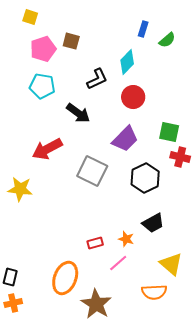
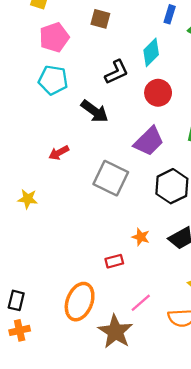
brown square: (71, 41) -> (100, 19), moved
red arrow: (47, 149) -> (59, 153), size x0.6
yellow star: (20, 189) -> (28, 199), size x0.7
orange star: (126, 239) -> (141, 237), moved
pink line: (118, 263) -> (141, 303), moved

